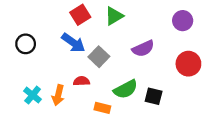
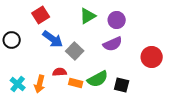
red square: (80, 15) -> (41, 15), moved
purple circle: (183, 21) -> (117, 20), moved
orange rectangle: (102, 108) -> (76, 83), moved

